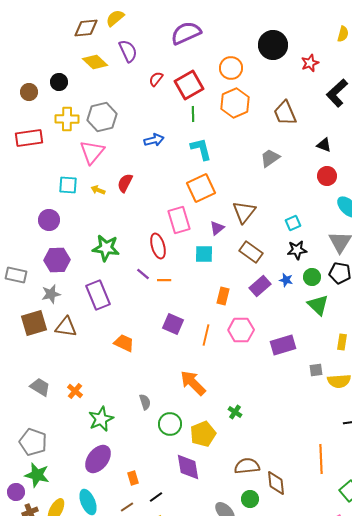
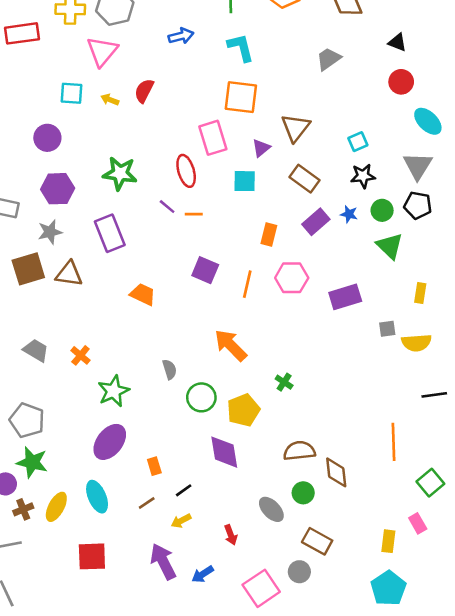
orange square: (201, 188) -> (241, 97), turned 32

